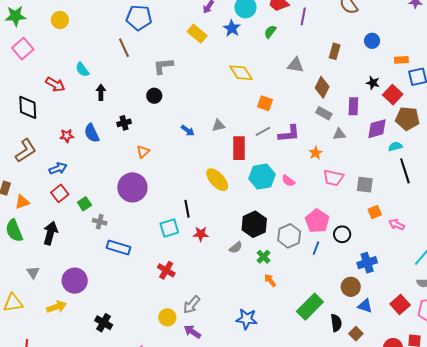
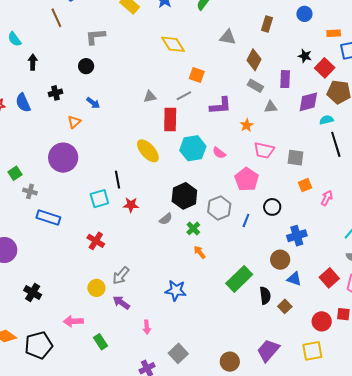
blue arrow: (188, 131) -> (93, 103), moved
gray line: (263, 131) -> (184, 96), moved
pink pentagon: (317, 221) -> (247, 179), moved
pink arrow: (397, 225) -> (327, 198), turned 91

